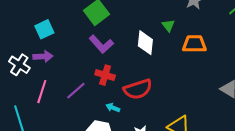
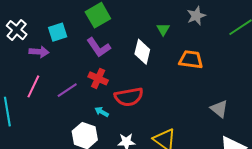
green triangle: (168, 25) -> (163, 29), moved
cyan square: (44, 29) -> (58, 32), moved
white cross: (19, 65) -> (17, 30), moved

